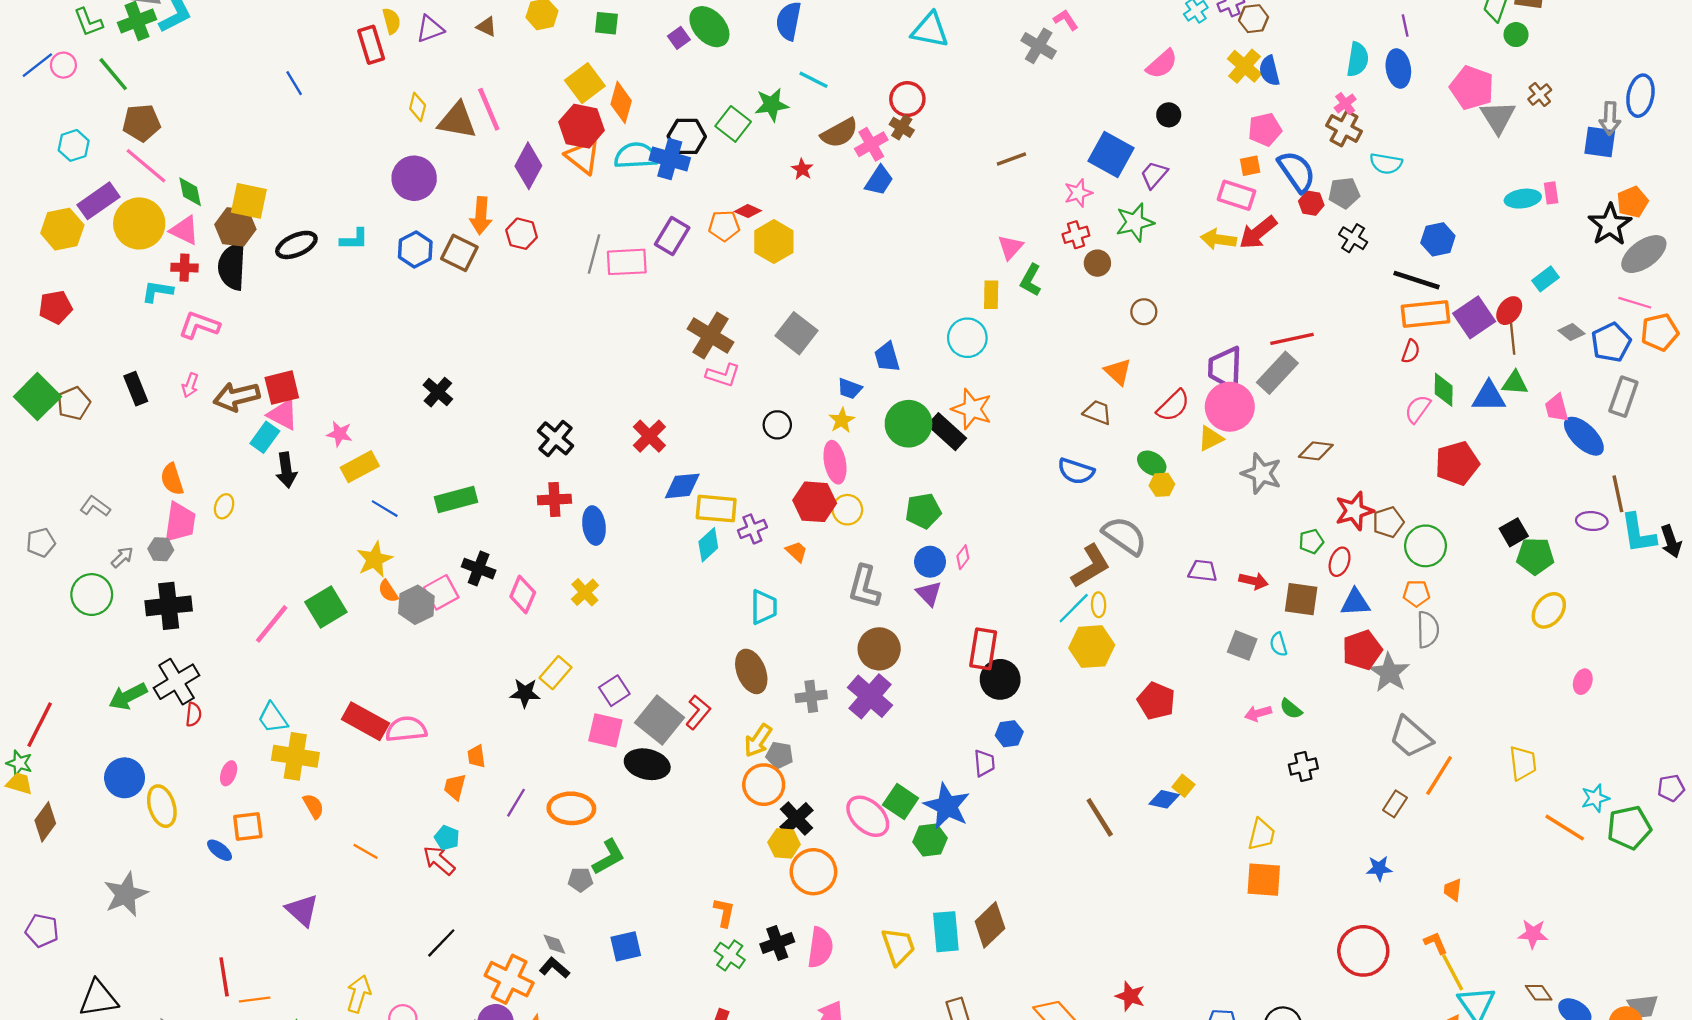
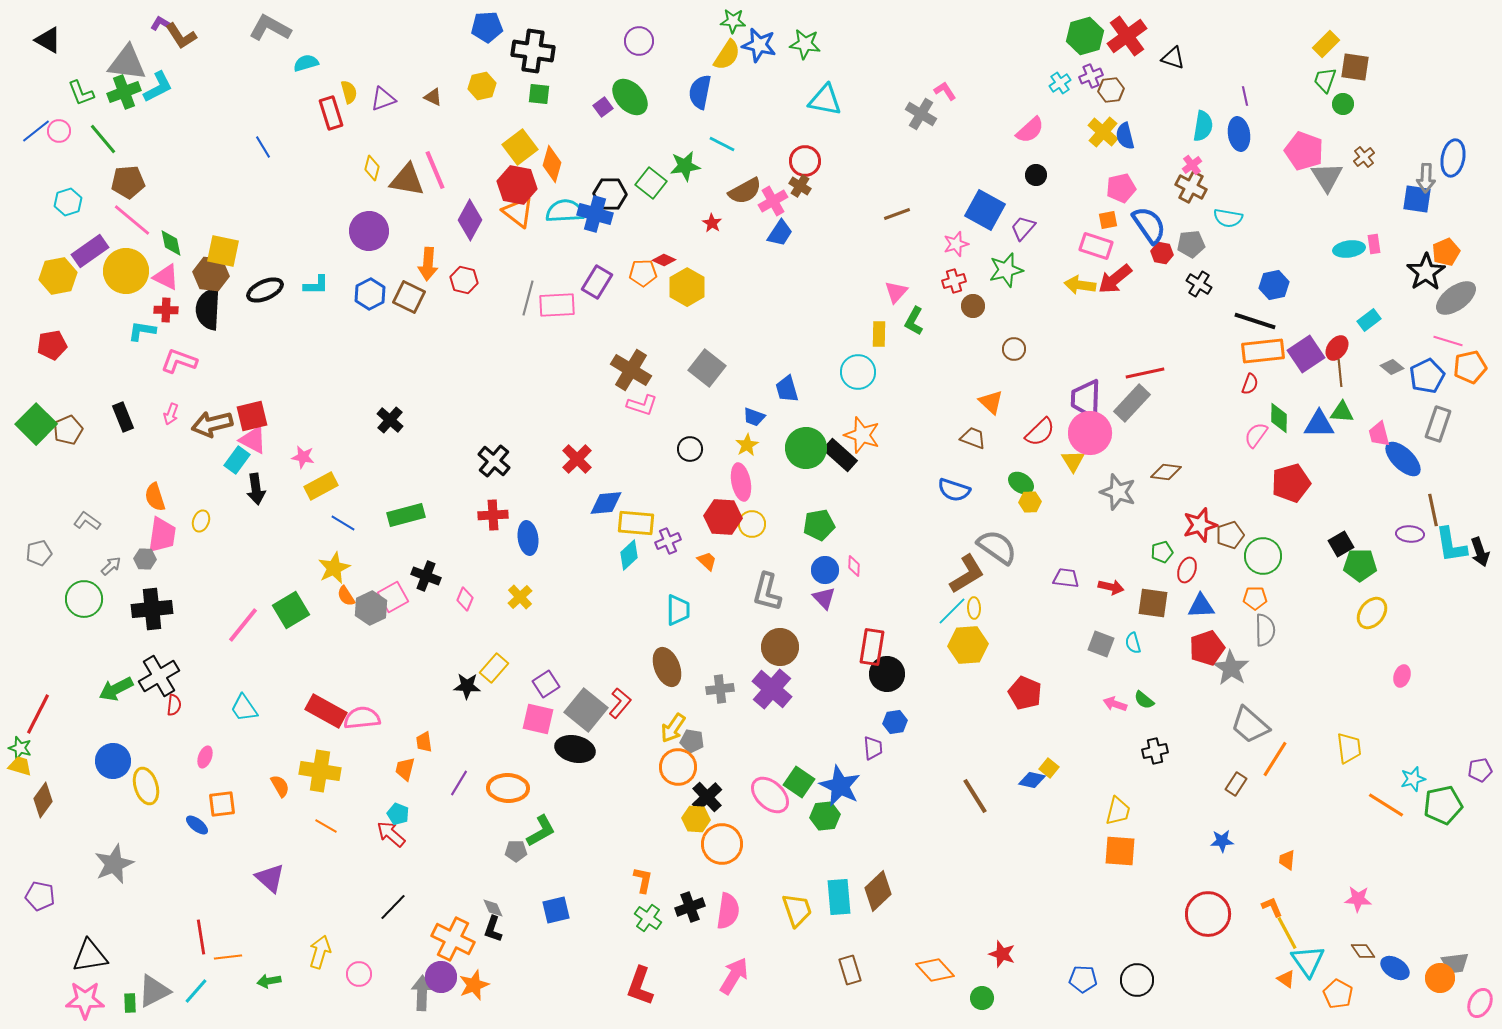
yellow triangle: (1211, 438) -> (1073, 461), turned -35
pink diamond: (963, 557) -> (854, 566), turned -35
pink diamond: (523, 595) -> (465, 599), size x0.7
pink arrow: (1258, 713) -> (1115, 704), turned 35
yellow cross: (295, 756) -> (320, 771), moved
black L-shape: (554, 968) -> (493, 929), turned -112

